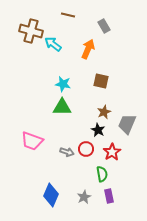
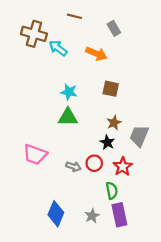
orange arrow: (88, 49) -> (96, 54), turned 90
purple rectangle: (109, 196) -> (119, 215), size x1.5

